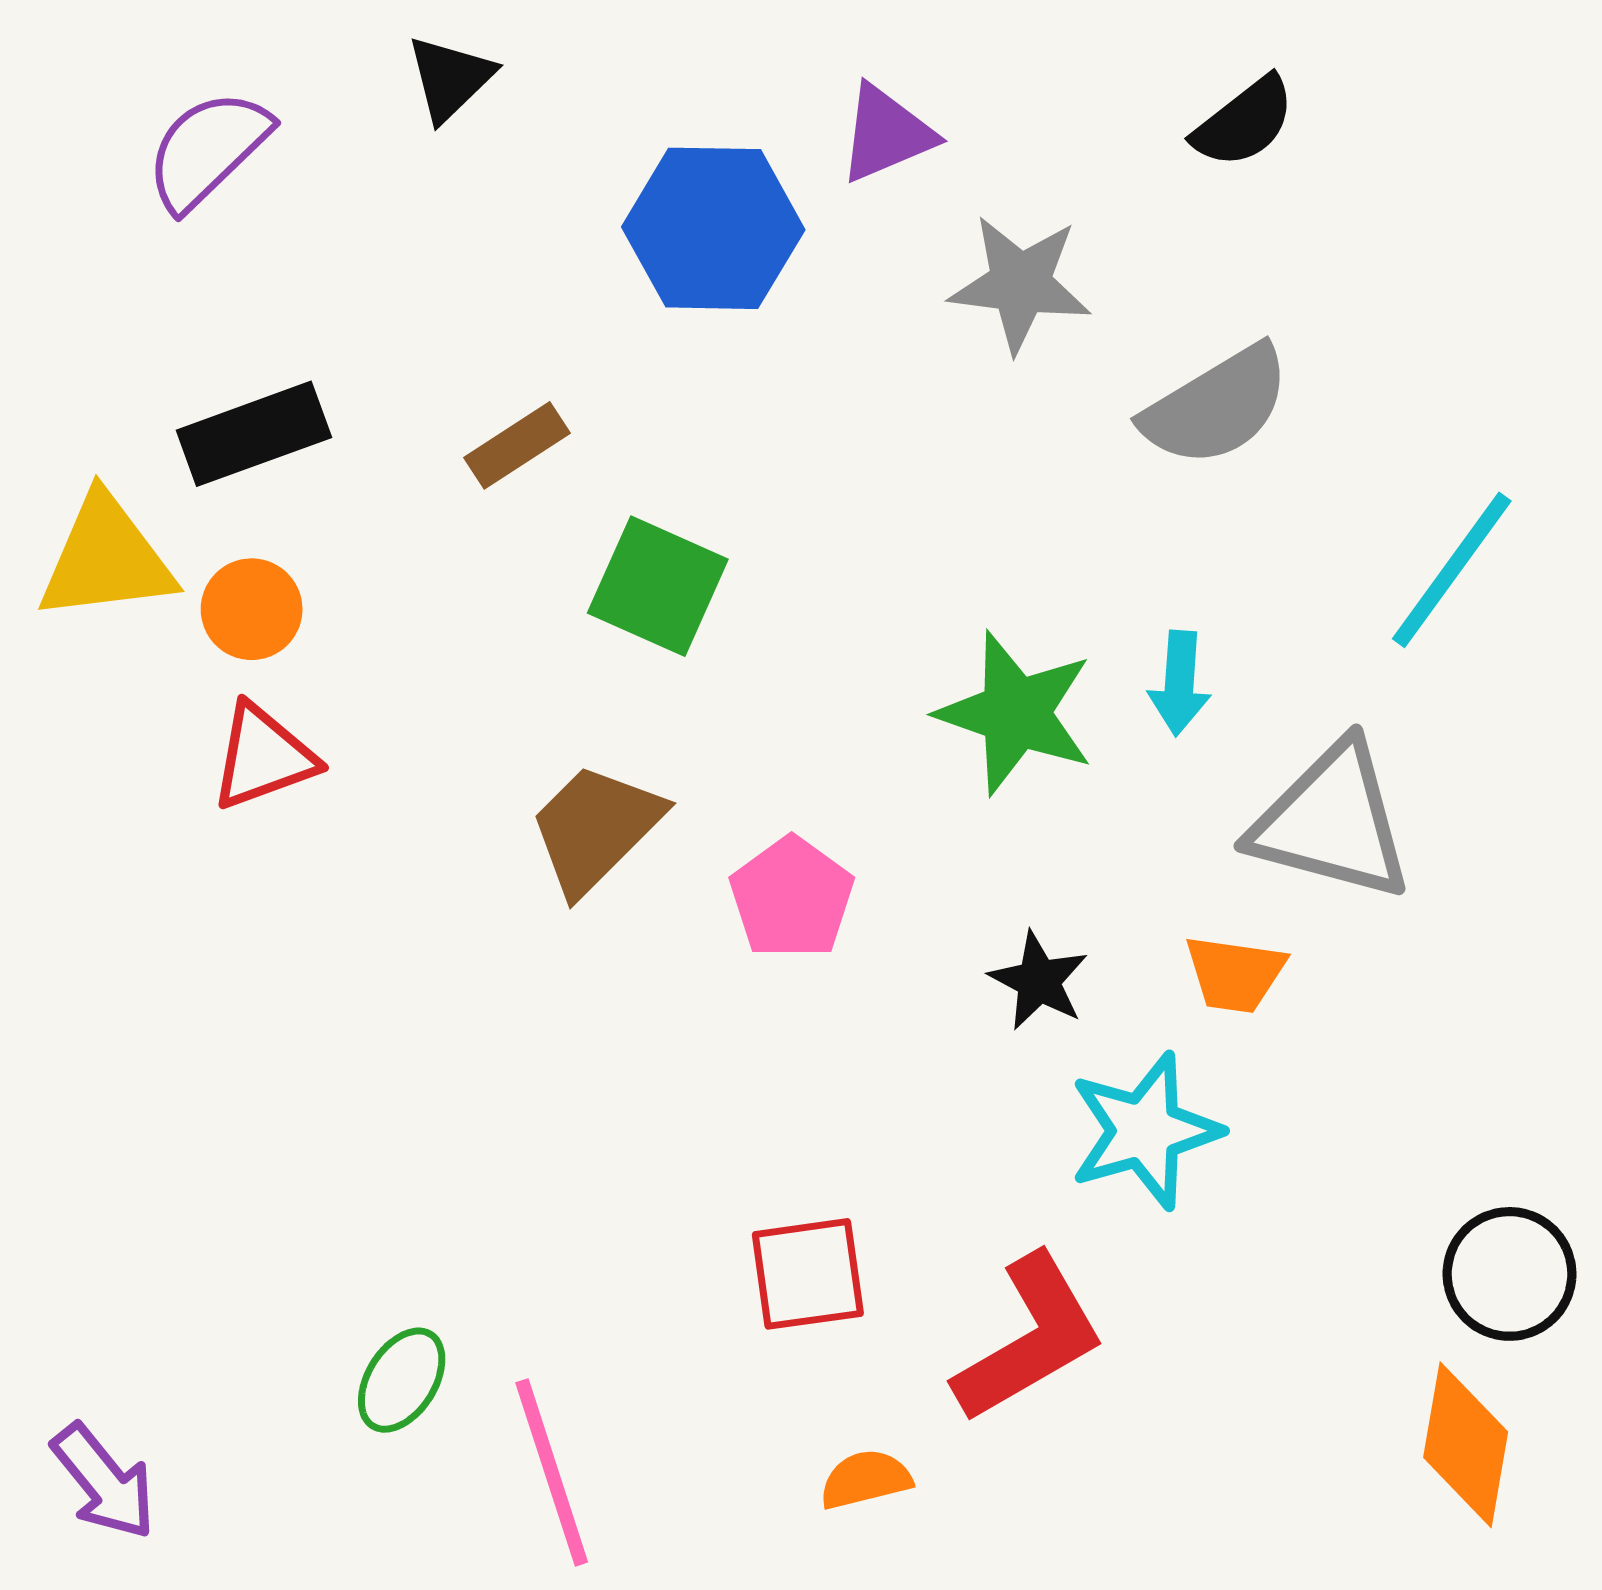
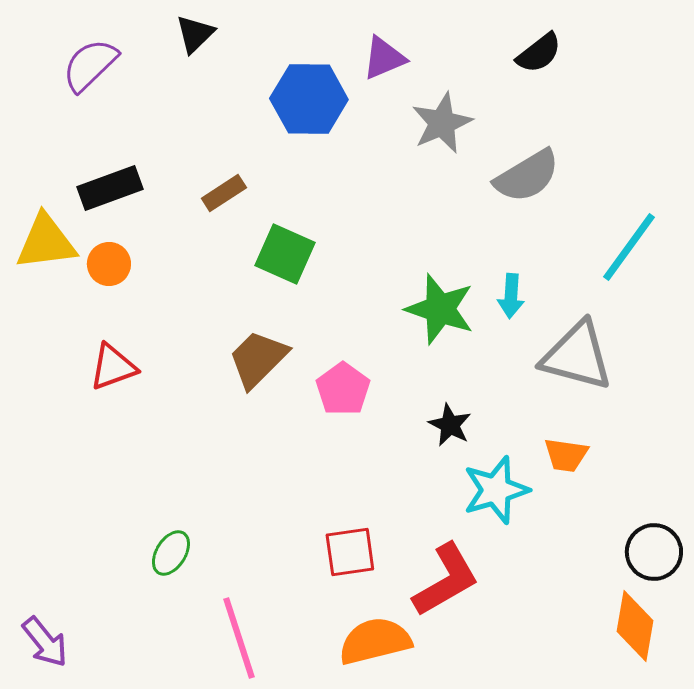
gray star: (1020, 284) -> (442, 123), turned -30
red triangle: (263, 757) -> (113, 367), moved
orange trapezoid: (1235, 974) -> (566, 455), moved
green ellipse: (402, 1380) -> (171, 553), moved
orange semicircle: (866, 1479) -> (375, 641), size x1.8

